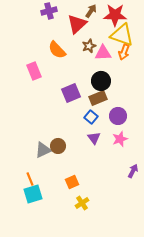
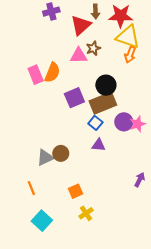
brown arrow: (91, 11) -> (95, 12), turned 144
orange semicircle: (57, 50) -> (52, 72), moved, turned -114
pink triangle: (103, 53) -> (79, 56), moved
brown rectangle: (98, 98) -> (103, 103), size x1.4
purple triangle: (94, 138) -> (99, 145), turned -48
pink star: (120, 139) -> (137, 124), moved
cyan square: (33, 194) -> (42, 221), moved, turned -30

